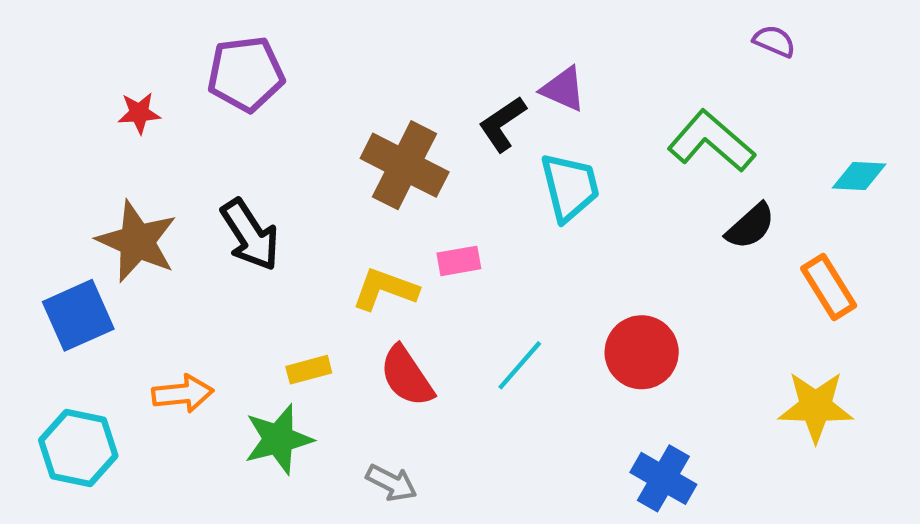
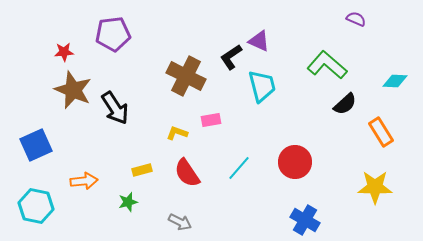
brown star: (137, 241) -> (73, 90), moved
yellow L-shape: (385, 289) -> (177, 133), size x0.7
green star: (278, 439) -> (128, 202), size x0.6

